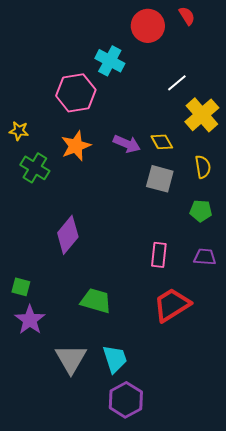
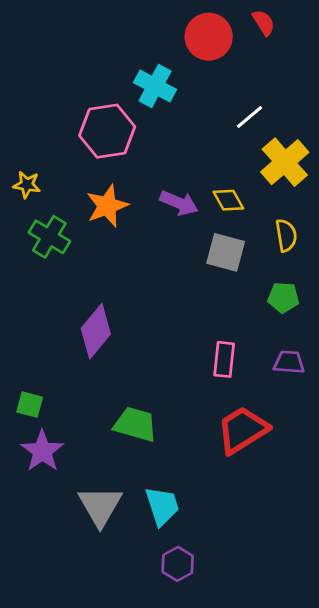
purple hexagon: (126, 400) -> (178, 564), size x0.7

